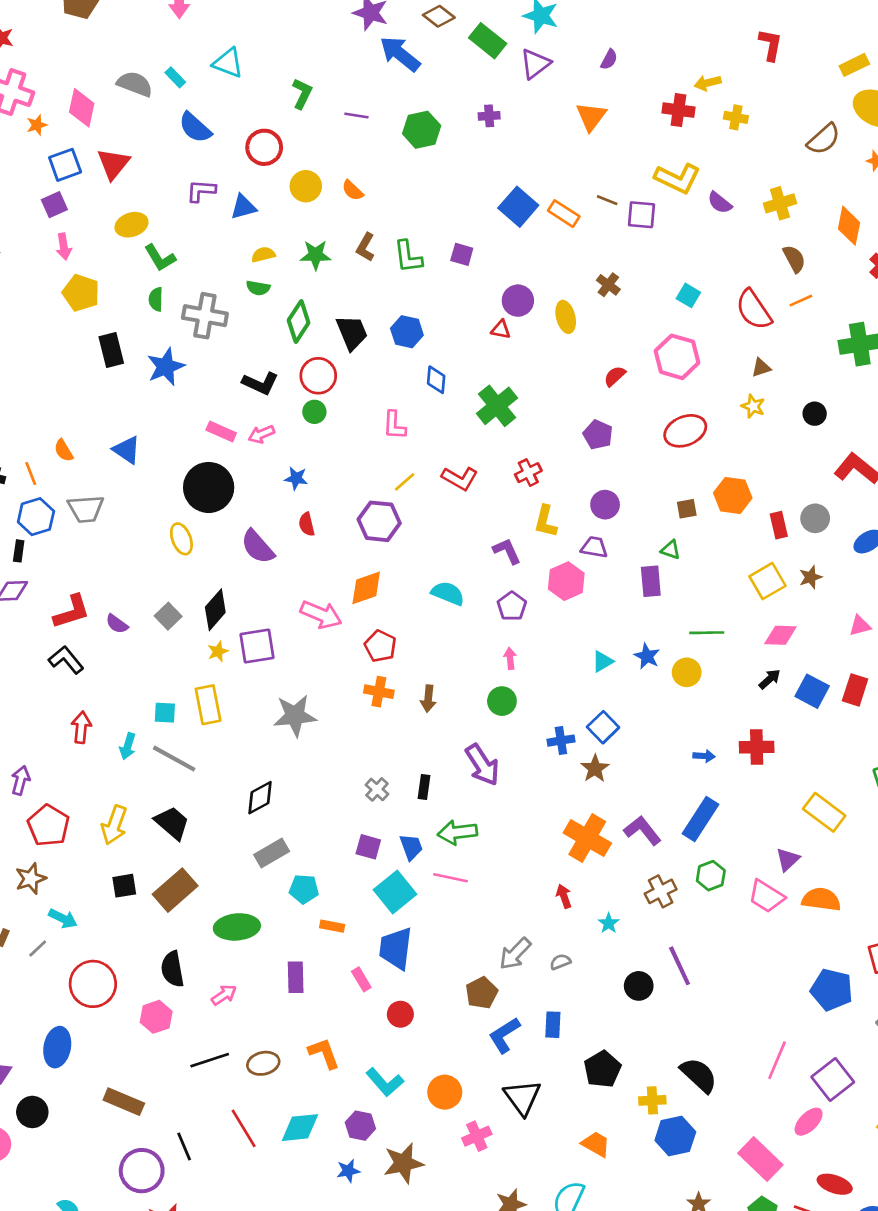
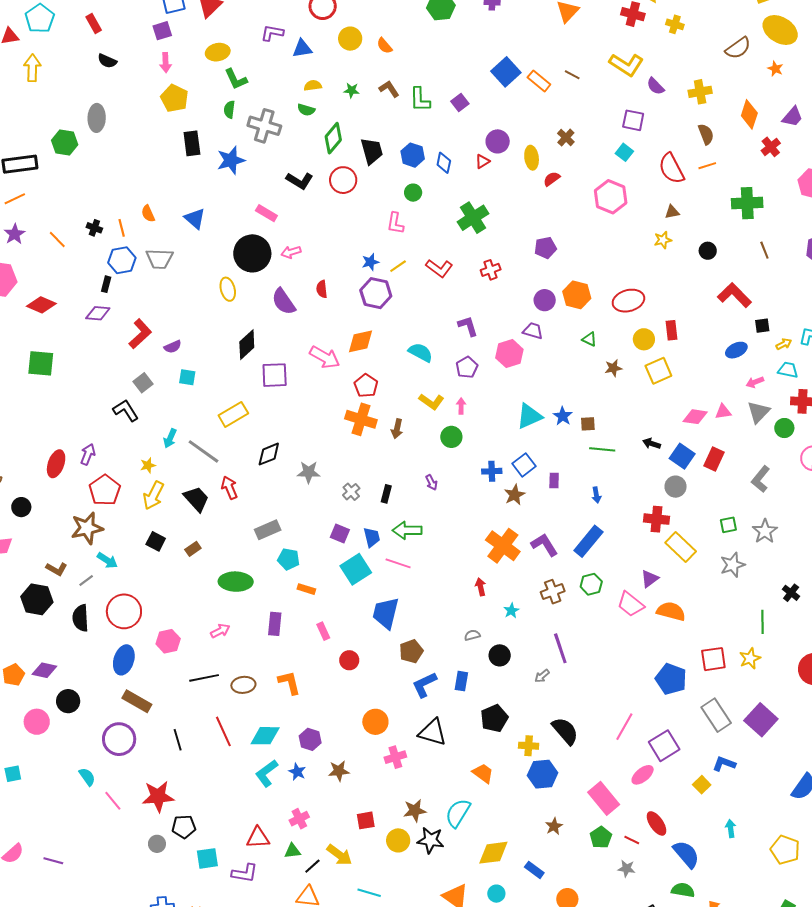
purple square: (641, 215) -> (633, 120), moved
brown L-shape: (365, 247) -> (389, 89), turned 110
purple square: (462, 254) -> (460, 102), turned 30
green star: (316, 255) -> (352, 90), size x0.7
red triangle: (501, 330) -> (482, 161), turned -49
red semicircle: (615, 376) -> (552, 179), moved
blue diamond: (436, 380) -> (444, 163), moved
yellow star: (753, 406) -> (663, 240), turned 30
green circle: (314, 412) -> (413, 193), moved
red ellipse: (685, 431) -> (628, 301), moved
pink arrow: (261, 434) -> (291, 252), moved
purple pentagon: (598, 435) -> (545, 248), turned 30
blue star: (296, 478) -> (370, 262), moved, turned -30
orange hexagon: (733, 495) -> (577, 295), moved
brown square: (687, 509) -> (588, 424), moved
gray circle: (815, 518) -> (676, 487), moved
yellow L-shape: (545, 521) -> (431, 402), moved, turned -75
brown star: (811, 577) -> (613, 368), moved
purple rectangle: (651, 581) -> (554, 481), moved, size x0.7
red L-shape: (72, 612) -> (140, 334), turned -32
gray square: (168, 616) -> (143, 383), moved
purple semicircle: (117, 624) -> (173, 347), turned -66
green line: (707, 633) -> (602, 449), moved
pink diamond: (780, 635) -> (695, 417), moved
yellow star: (218, 651) -> (148, 465), moved
black L-shape: (66, 660) -> (126, 410), moved
cyan triangle: (603, 661) -> (529, 416), size x1.6
yellow circle: (687, 672) -> (644, 339), moved
black arrow: (770, 679) -> (652, 444), turned -126
orange cross: (379, 692) -> (361, 419), size x1.4
yellow rectangle: (208, 705) -> (233, 414), turned 64
cyan square: (165, 713) -> (187, 377), moved
gray star: (295, 716) -> (309, 472), moved, size x0.7
red arrow: (81, 727) -> (229, 488), moved, turned -35
red cross: (757, 747) -> (656, 519), moved
blue arrow: (704, 756) -> (596, 495), turned 70
purple arrow: (482, 765) -> (431, 482), size x0.5
black diamond: (260, 798) -> (269, 454), moved
brown star: (31, 879) -> (87, 528), size x1.4
black square: (124, 886) -> (156, 541), turned 30
brown rectangle: (175, 890) -> (193, 549), size x0.5
blue trapezoid: (396, 948) -> (386, 613), moved
gray arrow: (515, 954) -> (542, 676), moved, size x0.6
black semicircle: (173, 969) -> (81, 618), moved
black circle: (639, 986) -> (500, 655), moved
blue ellipse: (57, 1047) -> (124, 660), moved
cyan L-shape: (385, 1082) -> (267, 773), moved, turned 88
black triangle: (522, 1097) -> (433, 732), turned -44
brown star: (403, 1163) -> (339, 771), size x0.7
purple circle: (142, 1171) -> (119, 739), moved
blue star: (348, 1171) -> (297, 772), turned 30
red ellipse: (835, 1184) -> (656, 823), turned 30

